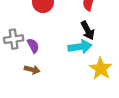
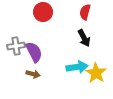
purple semicircle: (33, 46) -> (34, 52), size x1.5
cyan arrow: (80, 47) -> (77, 67), moved

